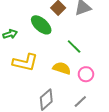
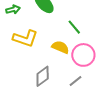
pink circle: (86, 74) -> (83, 55), size x1.5

